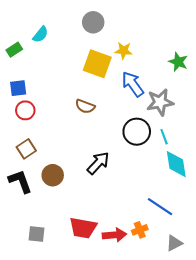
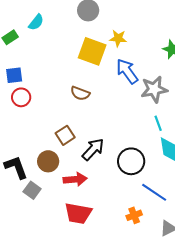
black circle: (137, 132) -> (131, 161), moved
brown square: (26, 149) -> (65, 135), moved
gray square: (36, 234) -> (32, 190), moved, turned 30
red arrow: (114, 235) -> (75, 179), moved

